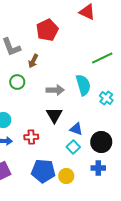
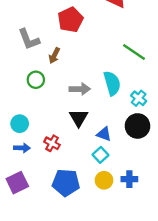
green line: (102, 58) -> (134, 52), turned 60
red cross: (31, 137) -> (52, 143), turned 32
black circle: (101, 142) -> (138, 126), moved
yellow circle: (66, 176) -> (104, 180), moved

